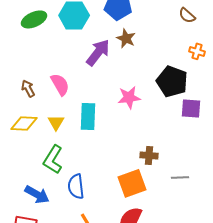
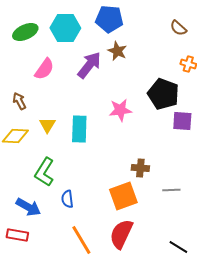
pink semicircle: (60, 84) -> (44, 69), moved, turned 65
yellow triangle: (56, 122) -> (47, 125), moved
blue semicircle: (76, 186) -> (67, 199), size x0.7

